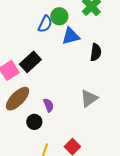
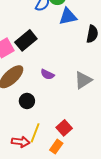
purple semicircle: (48, 105) -> (47, 74), moved, turned 136

